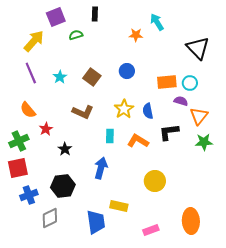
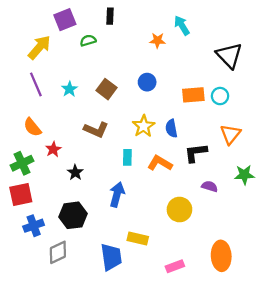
purple semicircle: (181, 101) -> (210, 186), moved
green star: (204, 142) -> (244, 175), moved

